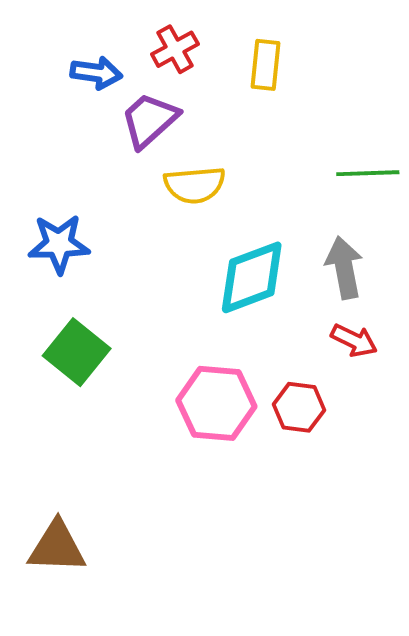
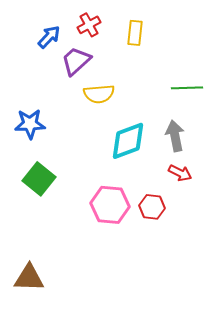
blue arrow: (96, 73) -> (49, 37), turned -55

